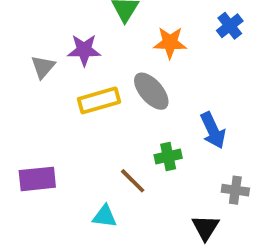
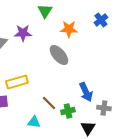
yellow rectangle: (99, 100) -> (17, 82), moved
blue arrow: (213, 130) -> (86, 92), moved
green cross: (168, 157) -> (68, 111), moved

